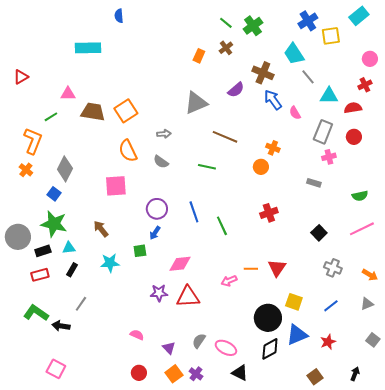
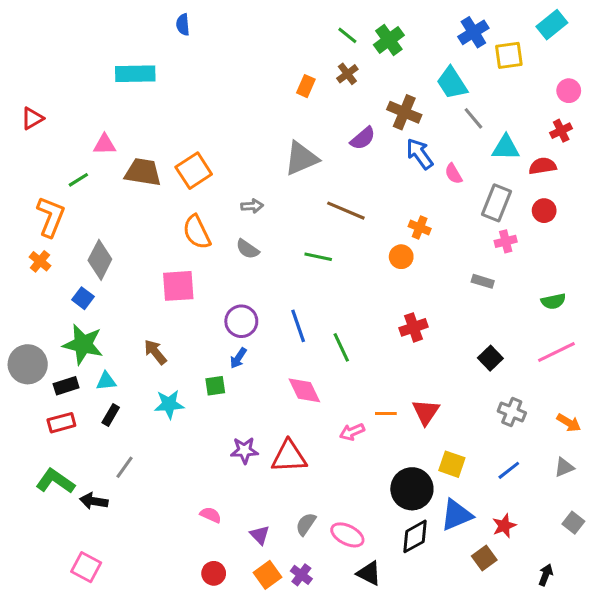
pink diamond: (180, 264) -> (304, 390), moved, turned 70
brown square: (315, 377) -> (484, 558), moved

